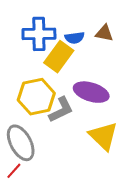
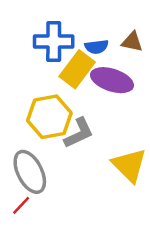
purple ellipse: (91, 92) -> (112, 80), moved

